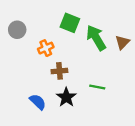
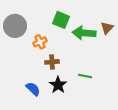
gray circle: (17, 30) -> (15, 26), size x1.5
green arrow: (96, 38) -> (84, 33), turned -55
brown triangle: (122, 42) -> (107, 28), moved

